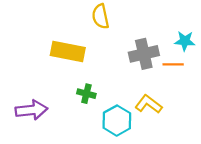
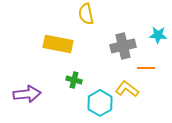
orange line: (173, 64) -> (146, 68), moved

